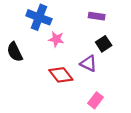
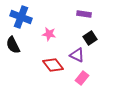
blue cross: (39, 17) -> (21, 17), moved
pink rectangle: (95, 100) -> (82, 78), moved

